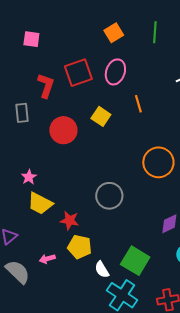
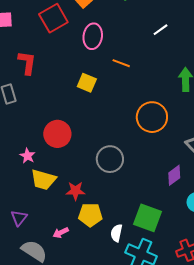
red square: (78, 73) -> (53, 18), moved
orange line: (138, 104) -> (121, 63), turned -42
red circle: (63, 130) -> (57, 134), moved
white semicircle: (102, 270) -> (116, 233), turned 54

